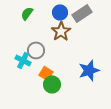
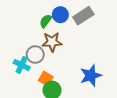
green semicircle: (27, 13) -> (46, 21), moved
brown star: (61, 31) -> (52, 42), moved, turned 30

